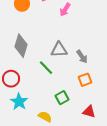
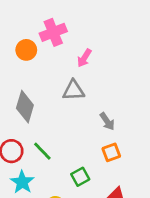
gray triangle: (59, 50) -> (73, 90), moved
green line: (46, 68) -> (42, 151), moved

